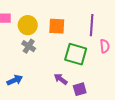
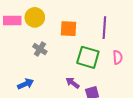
yellow circle: (28, 25) -> (35, 17), moved
pink semicircle: (105, 46) -> (118, 57), moved

